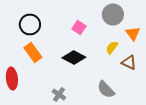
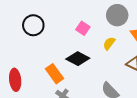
yellow semicircle: (112, 47) -> (109, 43), moved
orange rectangle: (33, 52) -> (55, 74), moved

